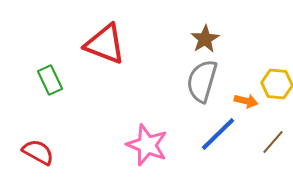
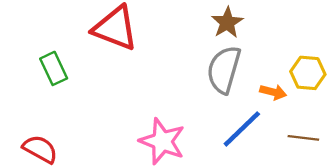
brown line: (273, 142) -> (303, 138), turned 56

